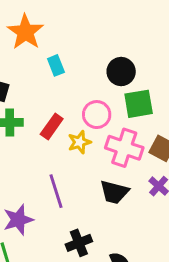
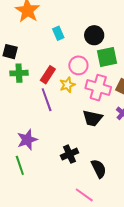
cyan rectangle: (56, 65) -> (58, 33), moved
purple line: (56, 191) -> (47, 100), moved

